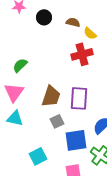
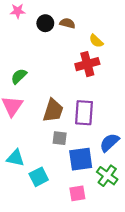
brown semicircle: (73, 22) -> (67, 23), moved
cyan triangle: (15, 118) -> (15, 158), moved
gray square: (57, 121) -> (60, 138), turned 32

